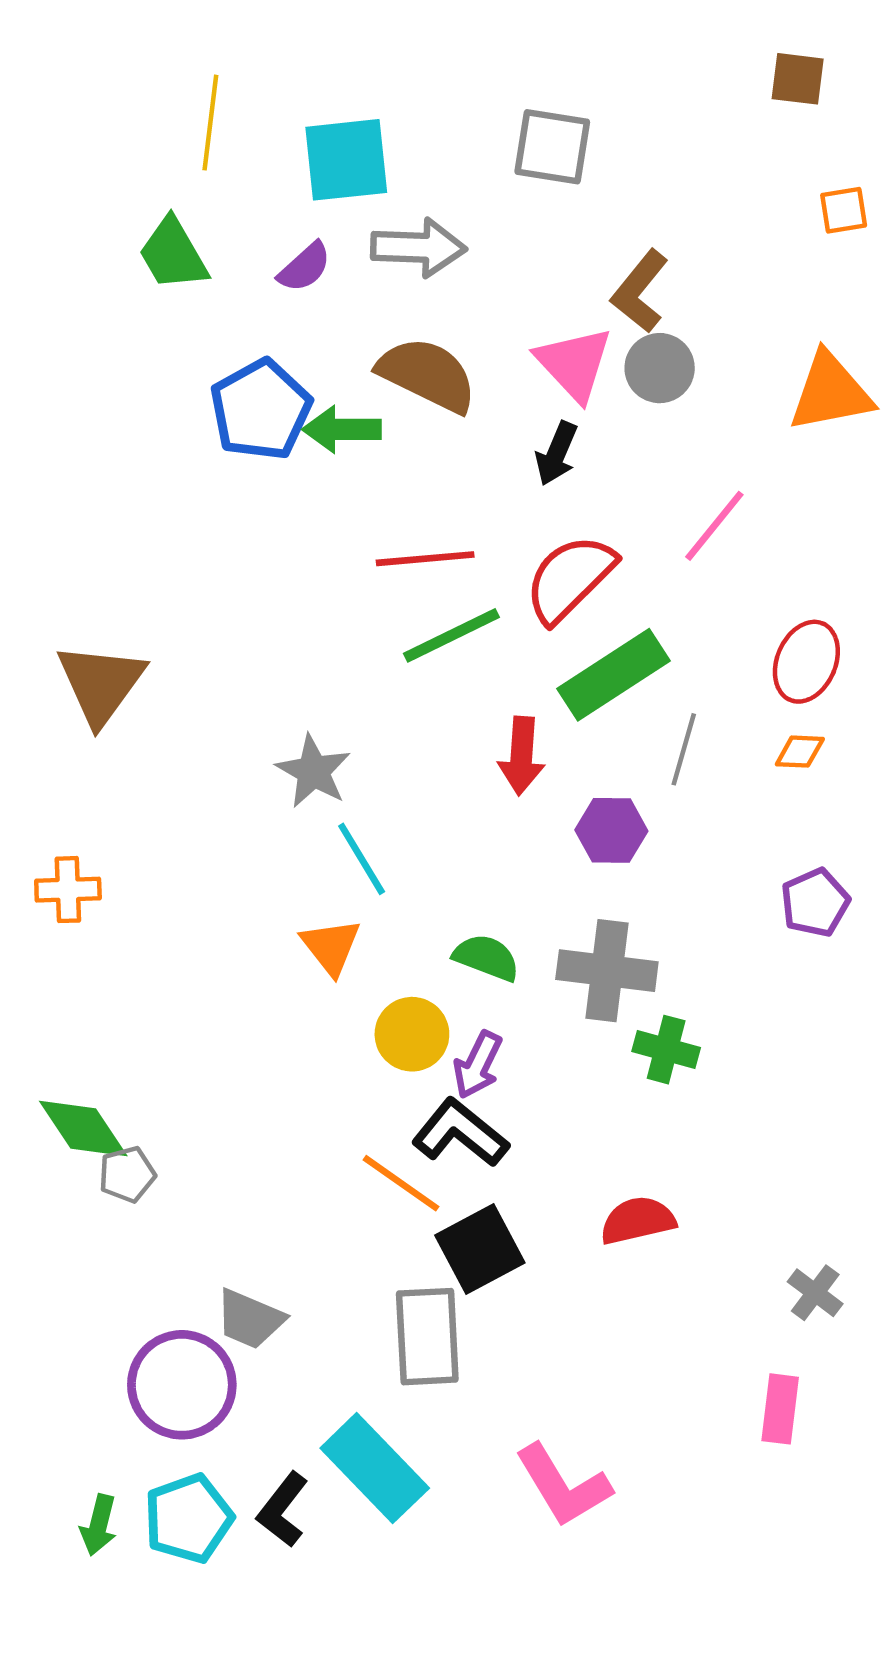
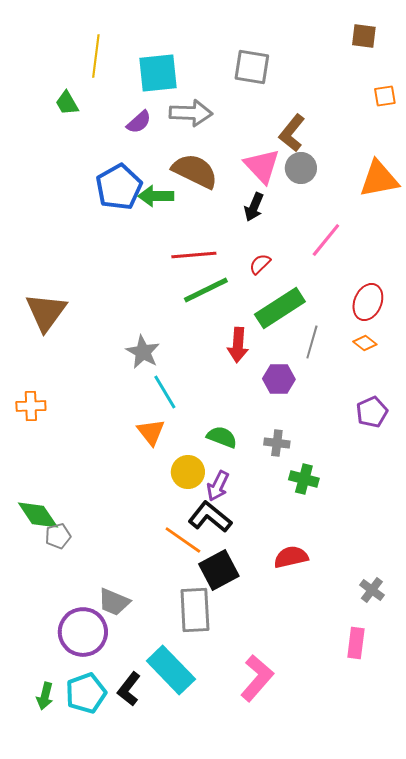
green trapezoid: (173, 254) -> (67, 103), moved, size x0.7
red semicircle: (570, 578) -> (260, 264), size x0.5
orange diamond: (800, 752) -> (365, 343), turned 35
gray cross: (607, 971) -> (277, 443), size x0.6
pink L-shape: (563, 1486) -> (257, 678), turned -108

